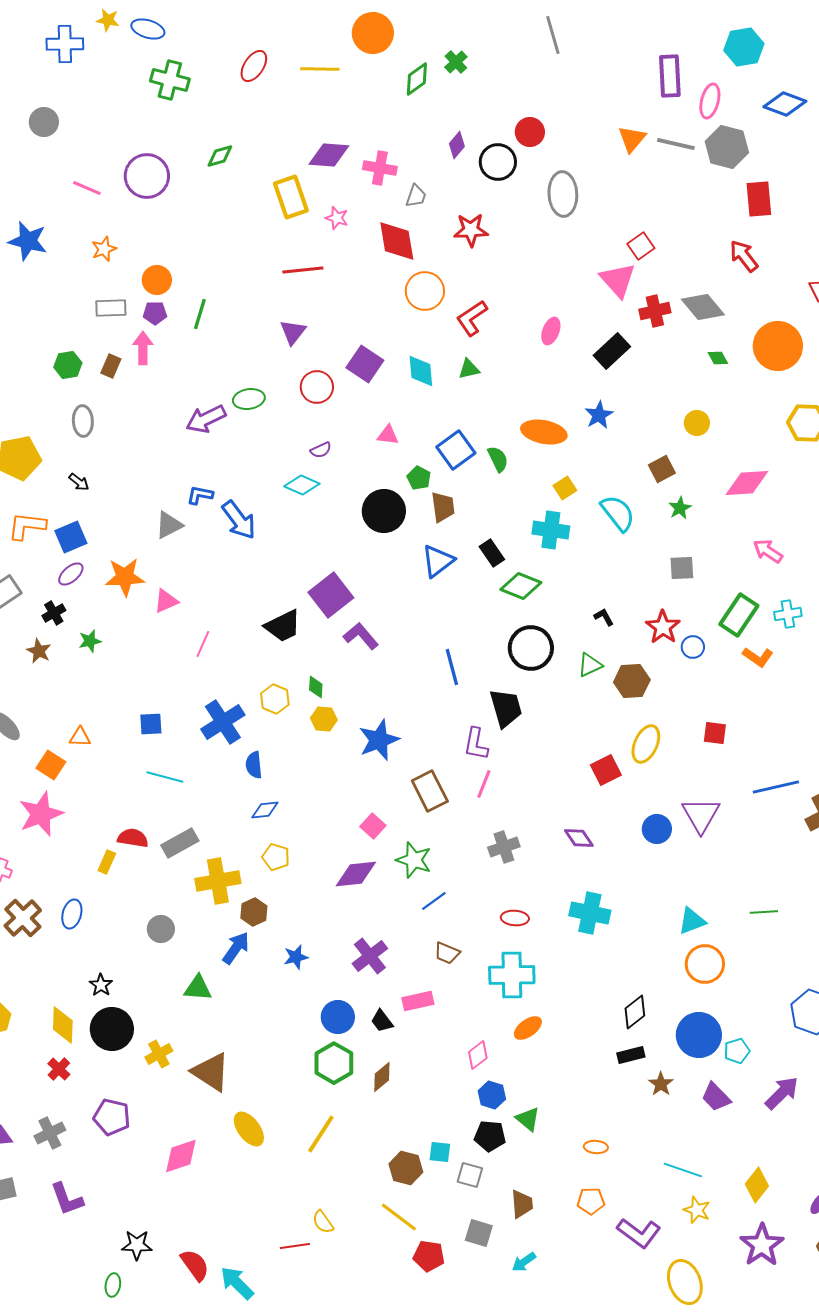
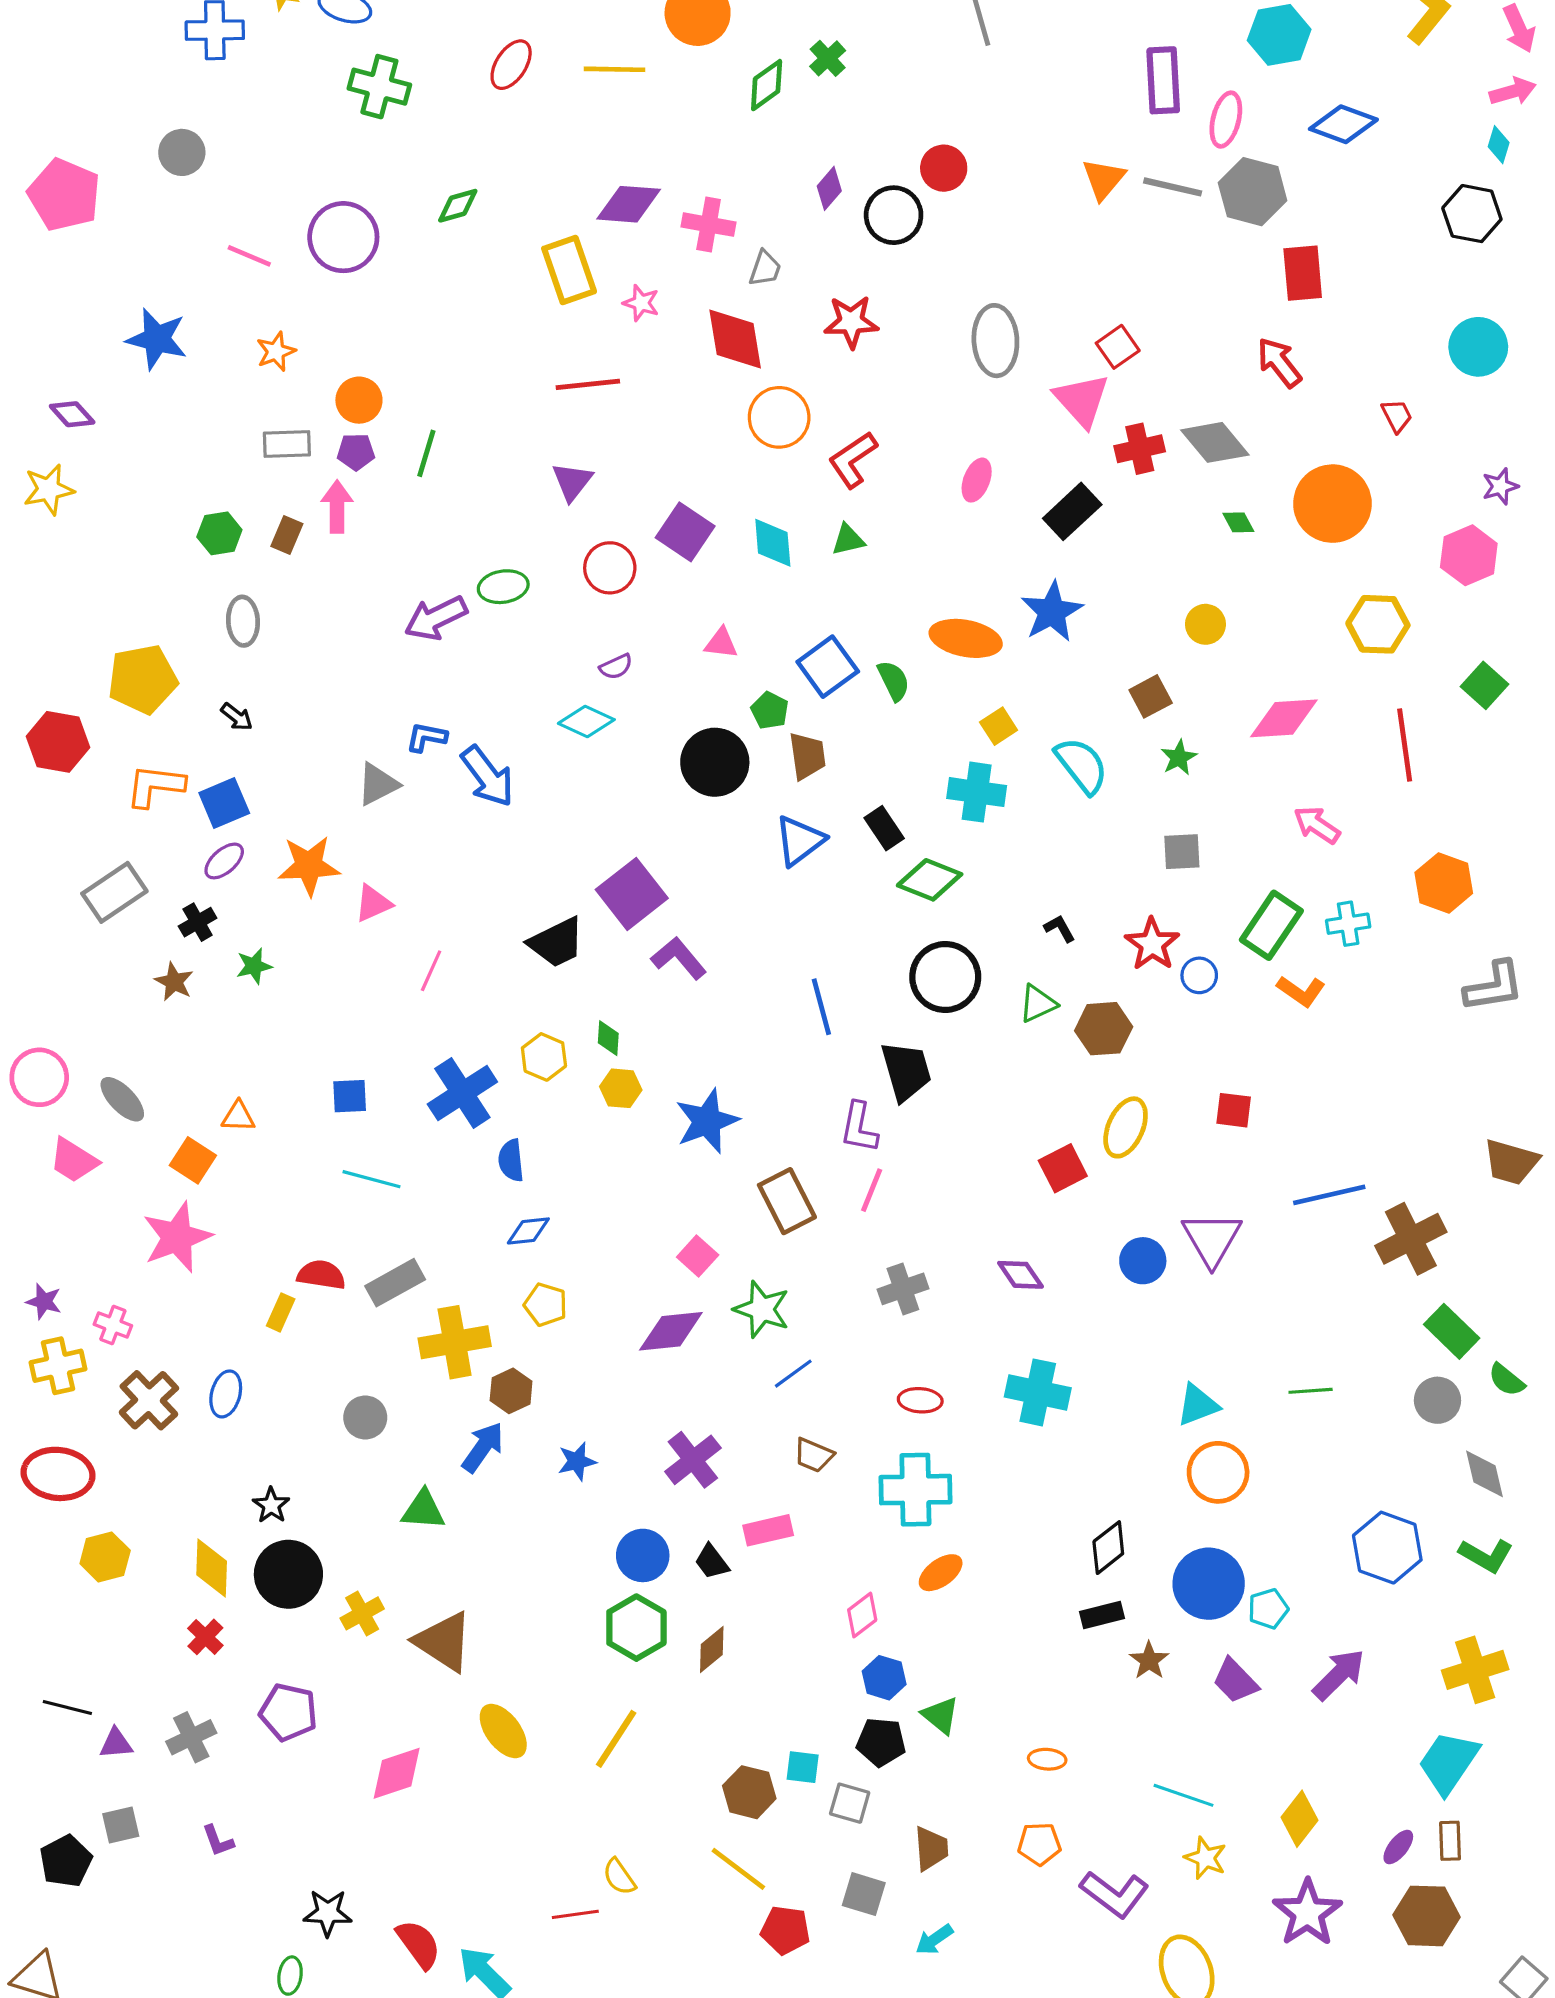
gray ellipse: (563, 194) -> (995, 341), moved
blue star: (599, 415) -> (1052, 612), size x1.4
purple L-shape: (67, 1199) -> (218, 1841), size x0.6

